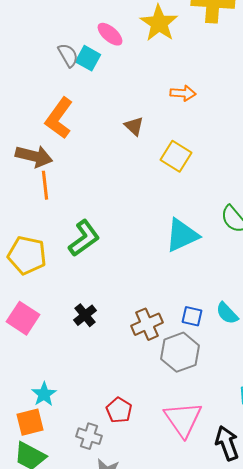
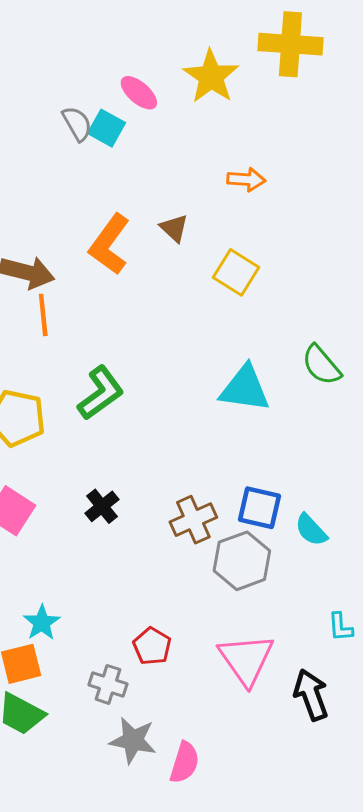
orange L-shape: (59, 118) -> (109, 244), moved
cyan triangle: (182, 235) -> (245, 389), turned 33
cyan semicircle: (227, 313) -> (311, 530), moved
blue square: (192, 316) -> (260, 508), size x1.4

